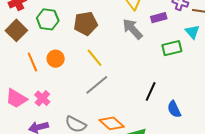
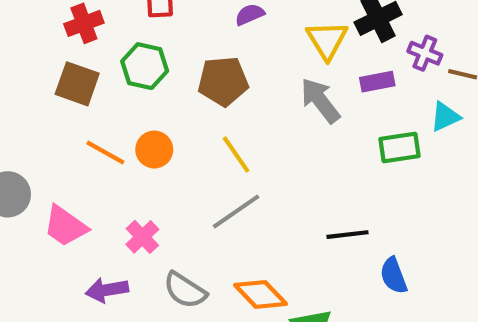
brown square: (16, 30) -> (77, 84), turned -30
cyan triangle: (192, 32) -> (445, 117), turned 42
orange line: (32, 62) -> (105, 152), turned -42
black line: (151, 91) -> (347, 235), turned 54
pink cross: (42, 98) -> (142, 237), moved

